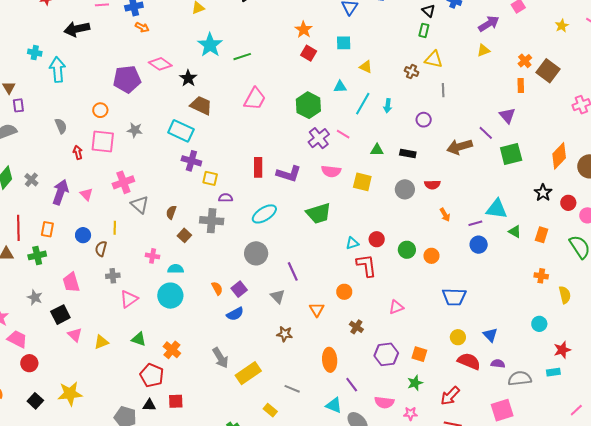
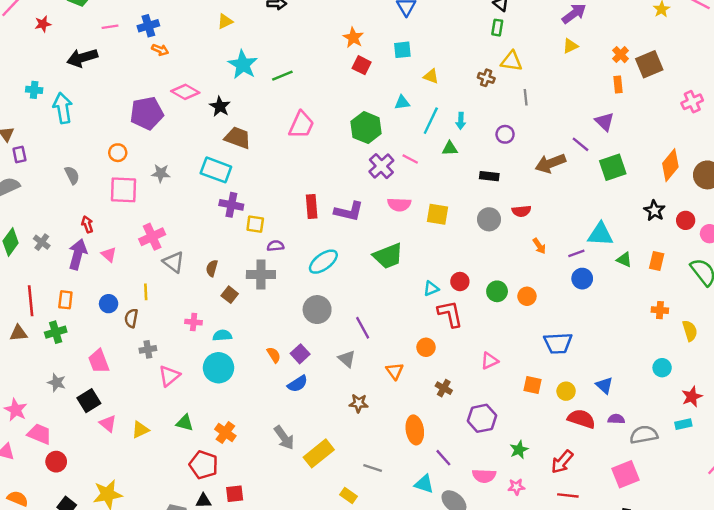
brown square: (548, 71) -> (649, 64), turned 35
green triangle: (377, 150) -> (450, 148), moved
red arrow: (78, 152) -> (87, 224), moved
orange square: (419, 354) -> (532, 385), moved

